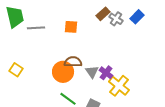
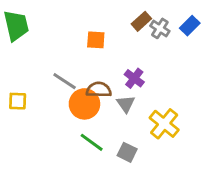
gray line: (36, 28) -> (65, 81), moved, turned 36
yellow square: (16, 70) -> (18, 101), turned -32
purple cross: (106, 73) -> (134, 78), moved

